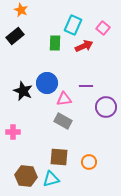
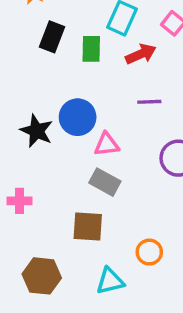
black rectangle: (15, 36) -> (52, 37), moved, turned -30
purple line: (86, 86) -> (149, 102), moved
brown square: (59, 157) -> (88, 226), moved
cyan triangle: (51, 179) -> (110, 281), moved

